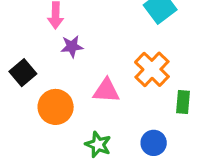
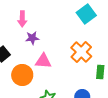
pink triangle: (106, 91) -> (43, 61), moved

